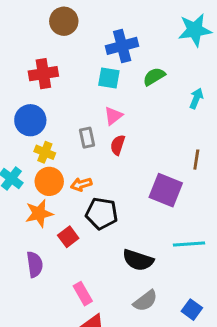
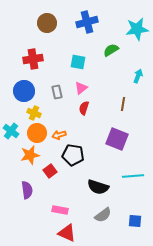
blue cross: (122, 46) -> (87, 22), moved
green semicircle: (154, 77) -> (111, 50), moved
gray rectangle: (87, 138) -> (57, 92), moved
brown line: (196, 160) -> (123, 104), moved
pink rectangle: (83, 294) -> (60, 210), turned -49
blue square: (192, 310) -> (135, 221), turned -32

